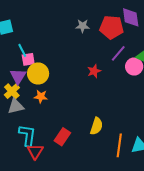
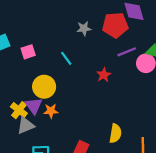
cyan line: (22, 50) -> (66, 58), moved
purple line: (118, 53) -> (127, 52), turned 36
pink square: (28, 59) -> (28, 52), moved
purple triangle: (18, 76) -> (34, 106), moved

